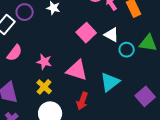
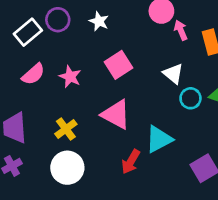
pink square: (86, 33) -> (119, 65), moved
pink star: (44, 62) -> (70, 77), moved
red arrow: (82, 101) -> (131, 162), moved

